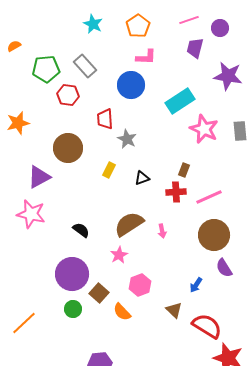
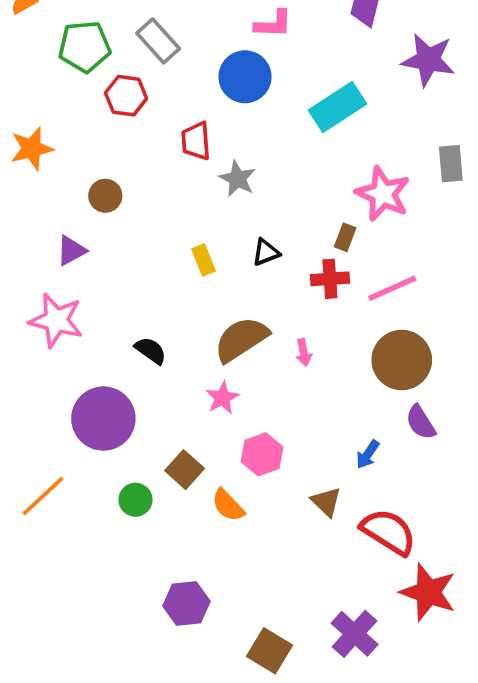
pink star: (204, 129) -> (383, 194), moved
brown circle: (68, 148) -> (105, 196), moved, size x0.6
yellow rectangle: (109, 170) -> (203, 260), moved, turned -49
purple triangle: (39, 177) -> (71, 250), size x0.7
purple circle: (72, 274) -> (103, 419), moved
orange line: (24, 323) -> (43, 496), moved

